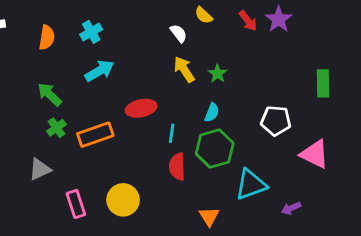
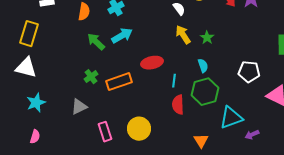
green arrow: (50, 94) -> (96, 42), moved
cyan semicircle: (212, 112) -> (203, 66), turned -40
purple arrow: (291, 208) -> (252, 135), moved

